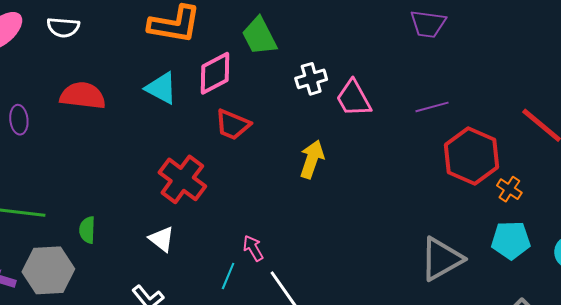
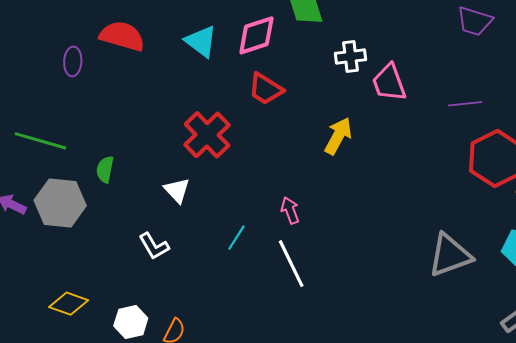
purple ellipse: (19, 120) -> (73, 61), moved
pink arrow: (253, 248) -> (290, 210), moved

